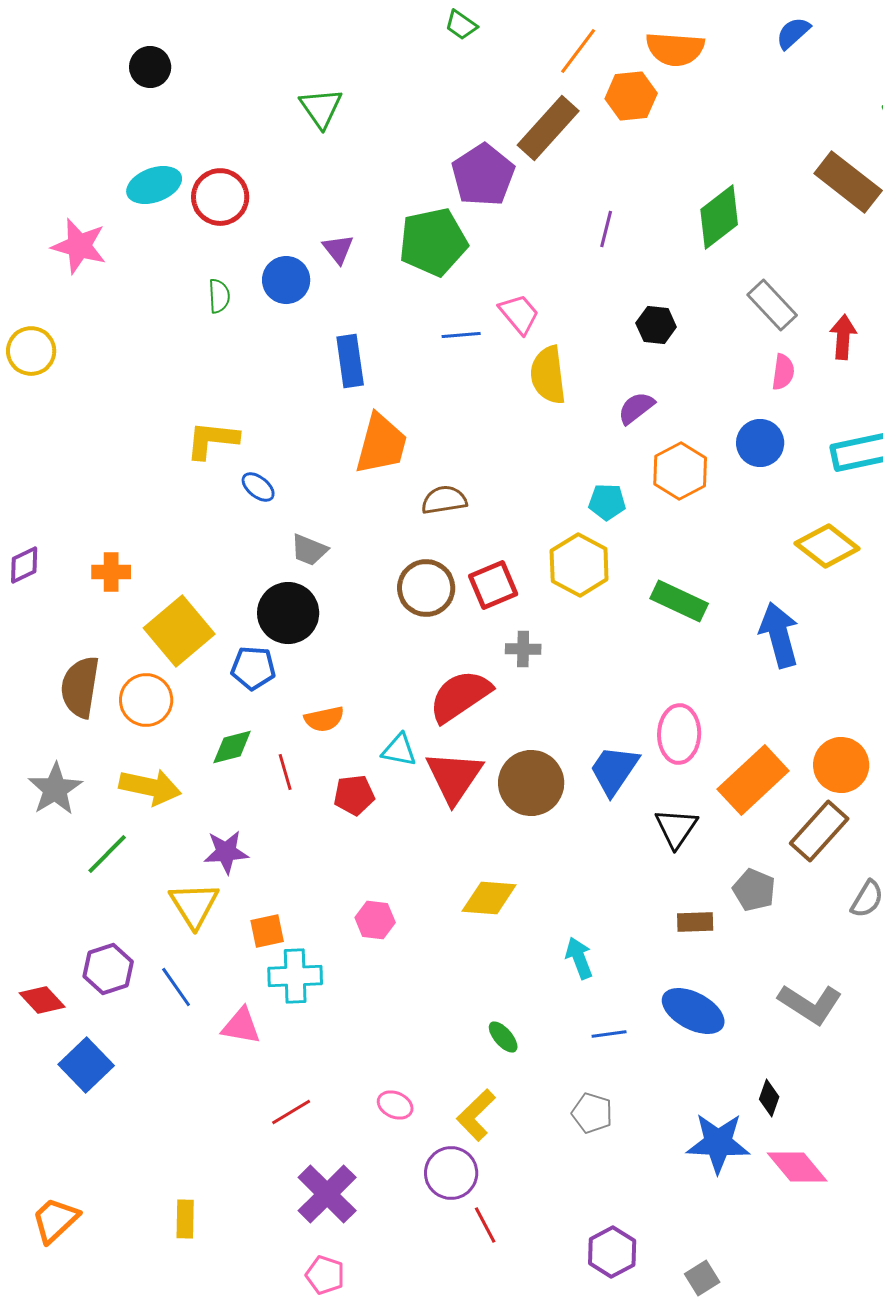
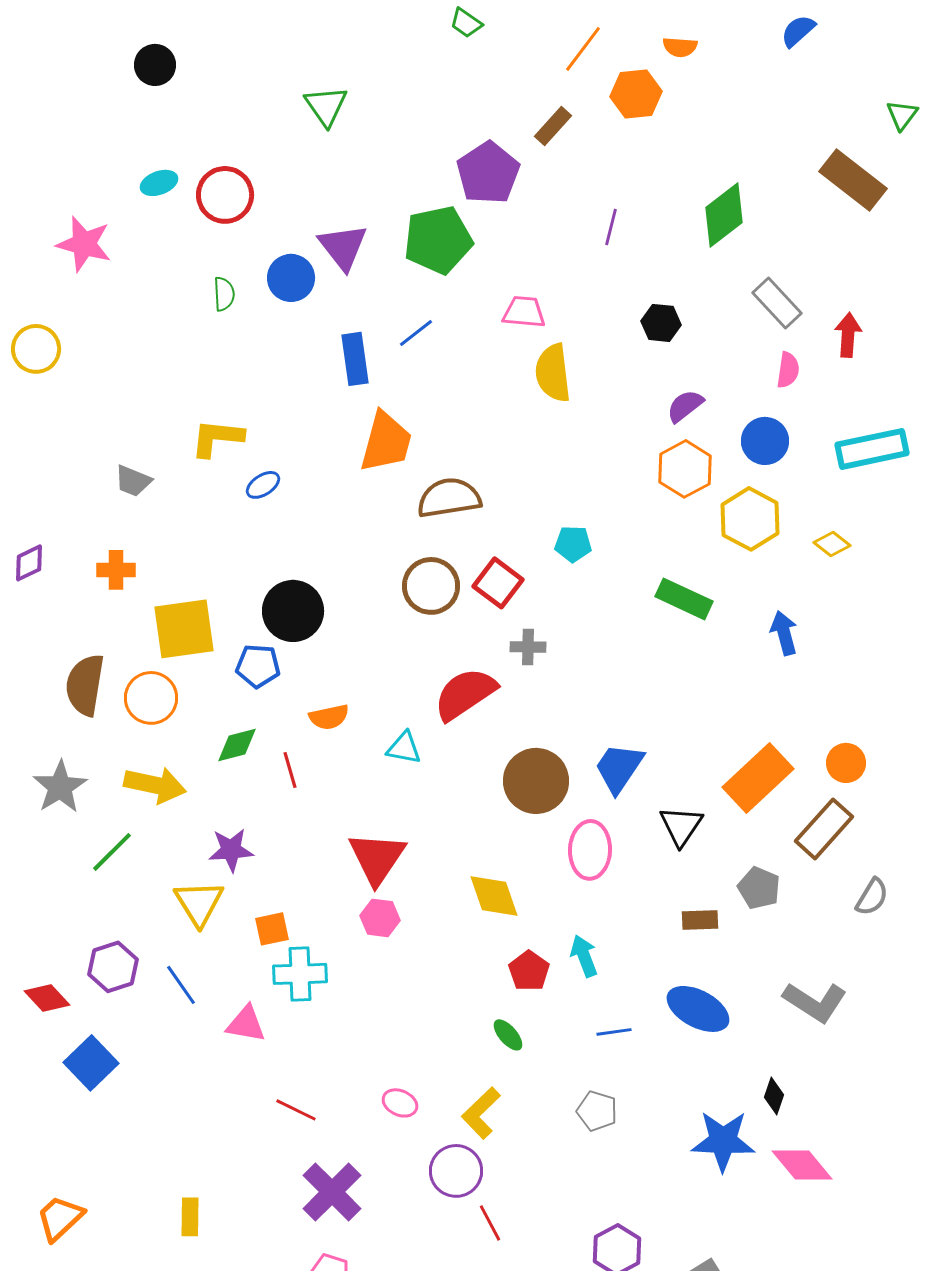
orange semicircle: (675, 49) -> (680, 47), size x0.6
brown rectangle: (548, 128) -> (553, 126), size x0.6
cyan ellipse: (154, 185) -> (159, 183), size x0.7
purple triangle: (338, 249) -> (343, 247), size x1.6
pink trapezoid: (519, 314) -> (524, 312), turned -45
blue line: (461, 335) -> (416, 333), moved, turned -33
purple semicircle: (636, 408) -> (685, 406), moved
blue ellipse: (258, 487) -> (263, 485), turned -72
brown semicircle: (444, 500) -> (449, 498), size x1.4
cyan pentagon: (607, 502) -> (573, 544), moved
yellow diamond: (827, 546) -> (832, 544), size x0.6
gray trapezoid: (309, 550) -> (133, 481), moved
yellow hexagon: (579, 565) -> (750, 519), moved
red square: (493, 585) -> (498, 583), turned -30
yellow square: (179, 631) -> (184, 629), turned 32
blue arrow: (779, 635) -> (784, 633), size x0.7
pink ellipse: (679, 734) -> (590, 850), moved
orange circle: (841, 765) -> (846, 763), size x0.7
red triangle: (454, 777) -> (377, 858), moved
red pentagon: (354, 795) -> (529, 971), moved, turned -30
yellow diamond: (489, 898) -> (494, 896), turned 66
red line: (291, 1112) -> (296, 1110), turned 57

